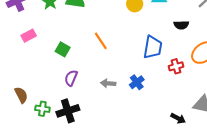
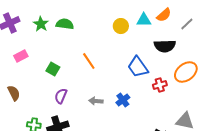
black semicircle: (181, 25) -> (165, 46), size x1.5
blue trapezoid: (153, 47) -> (138, 67), turned 135
brown semicircle: (21, 95) -> (14, 93), moved

